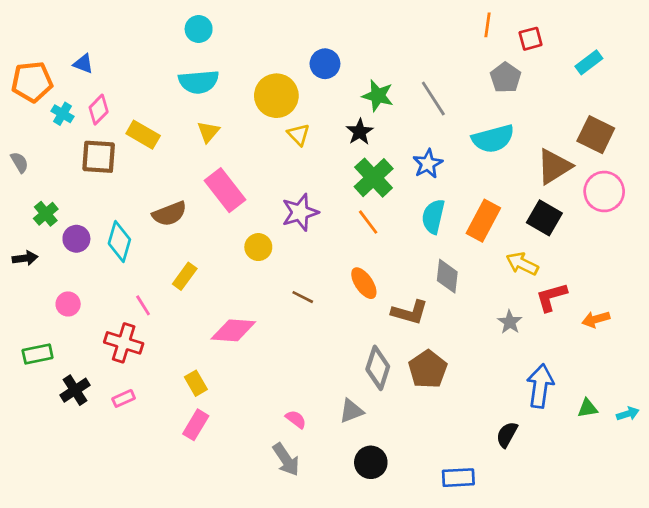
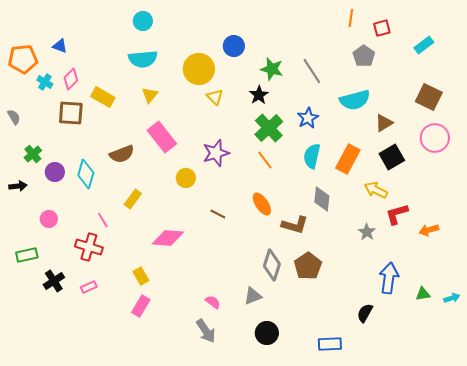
brown triangle: (554, 167) -> (384, 123), moved, size x0.7
black square: (544, 218) -> (392, 157), turned 30

